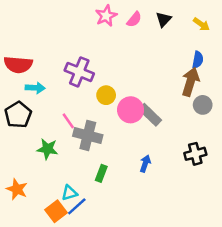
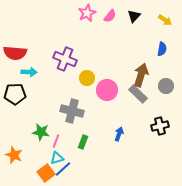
brown arrow: (190, 82) -> (141, 75), moved
black pentagon: (18, 115) -> (15, 94), turned 30
gray rectangle: (150, 115) -> (138, 94), moved
pink line: (68, 121) -> (56, 141), moved, turned 56
green star: (47, 149) -> (41, 132), moved

